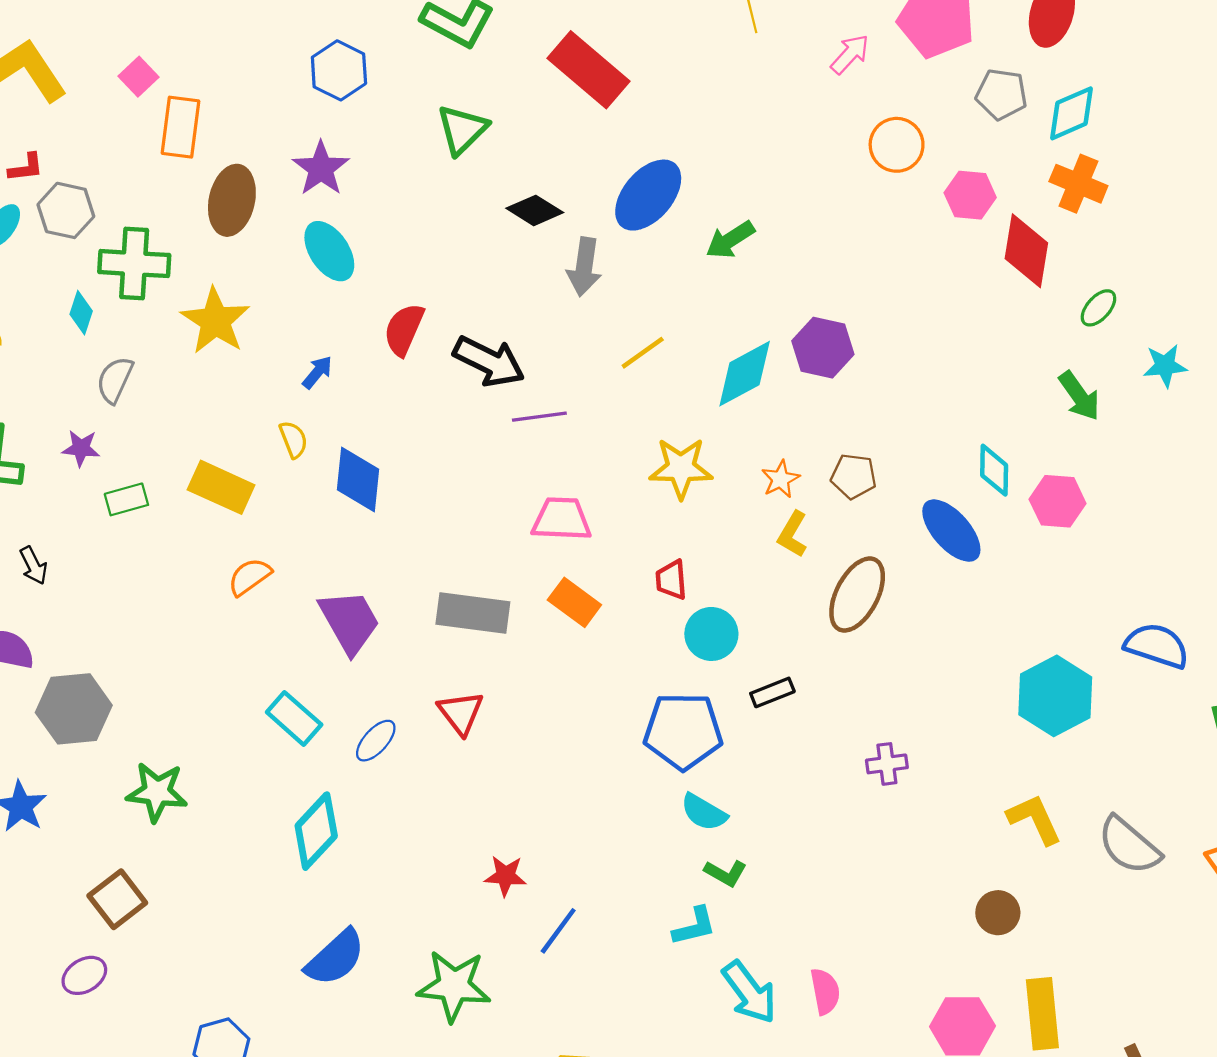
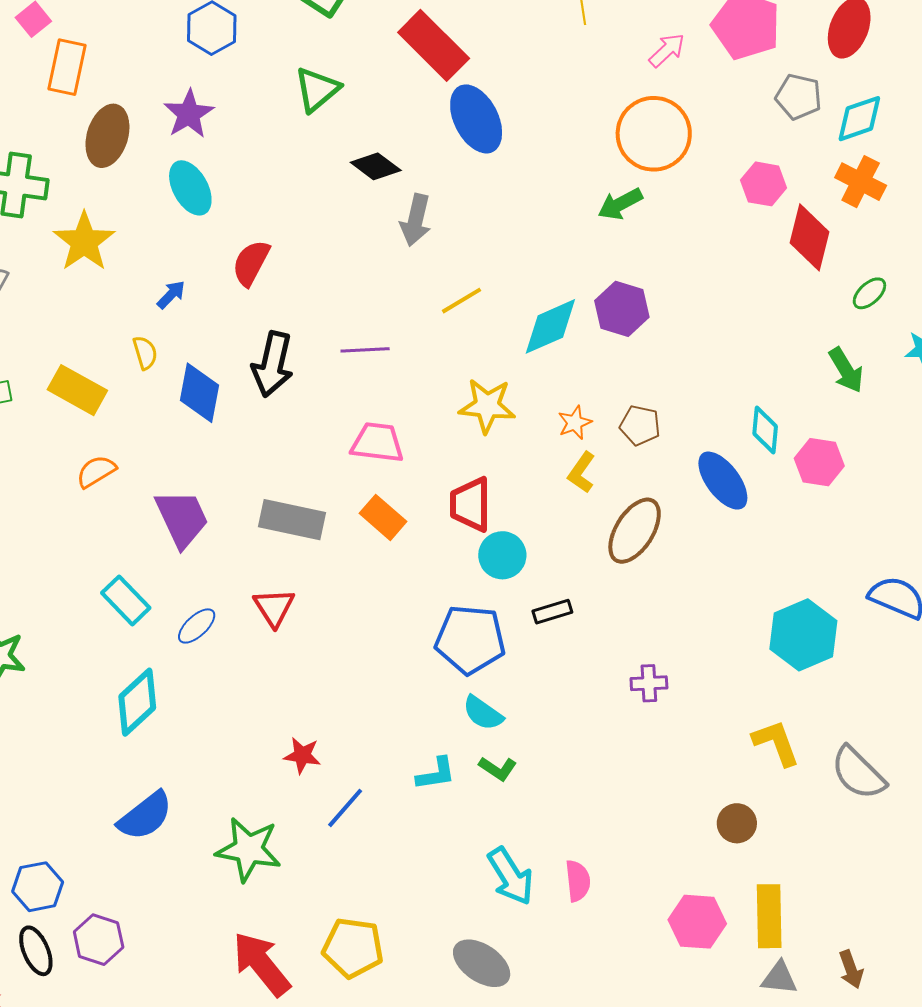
orange circle: (897, 145) -> (654, 134), moved, size x1.5
blue ellipse: (648, 195) -> (476, 119), moved, turned -72
green arrow: (730, 240) -> (620, 204), moved
black arrow: (489, 361) -> (273, 364), moved, turned 72
red trapezoid: (671, 580) -> (471, 504), size x1.5
cyan L-shape: (694, 926) -> (436, 774), moved

